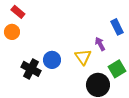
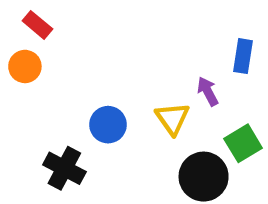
blue rectangle: (117, 27) -> (243, 56), turned 35
black cross: (31, 69) -> (64, 168), moved

